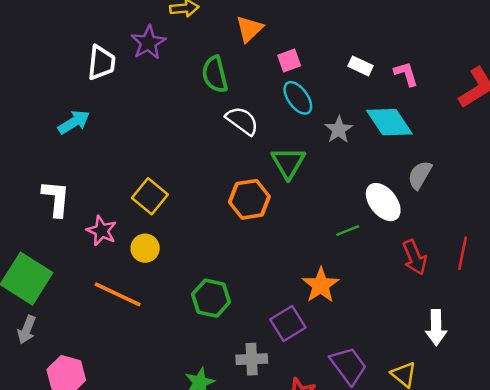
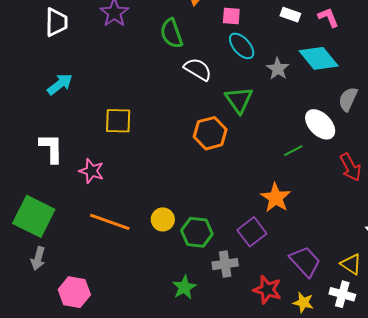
pink square: (289, 61) -> (231, 16), turned 30
white trapezoid: (101, 63) -> (56, 22), moved
yellow square: (150, 196) -> (118, 121), moved, turned -32
yellow circle: (145, 248) -> (163, 219), moved
green hexagon: (211, 298) -> (197, 232), moved

